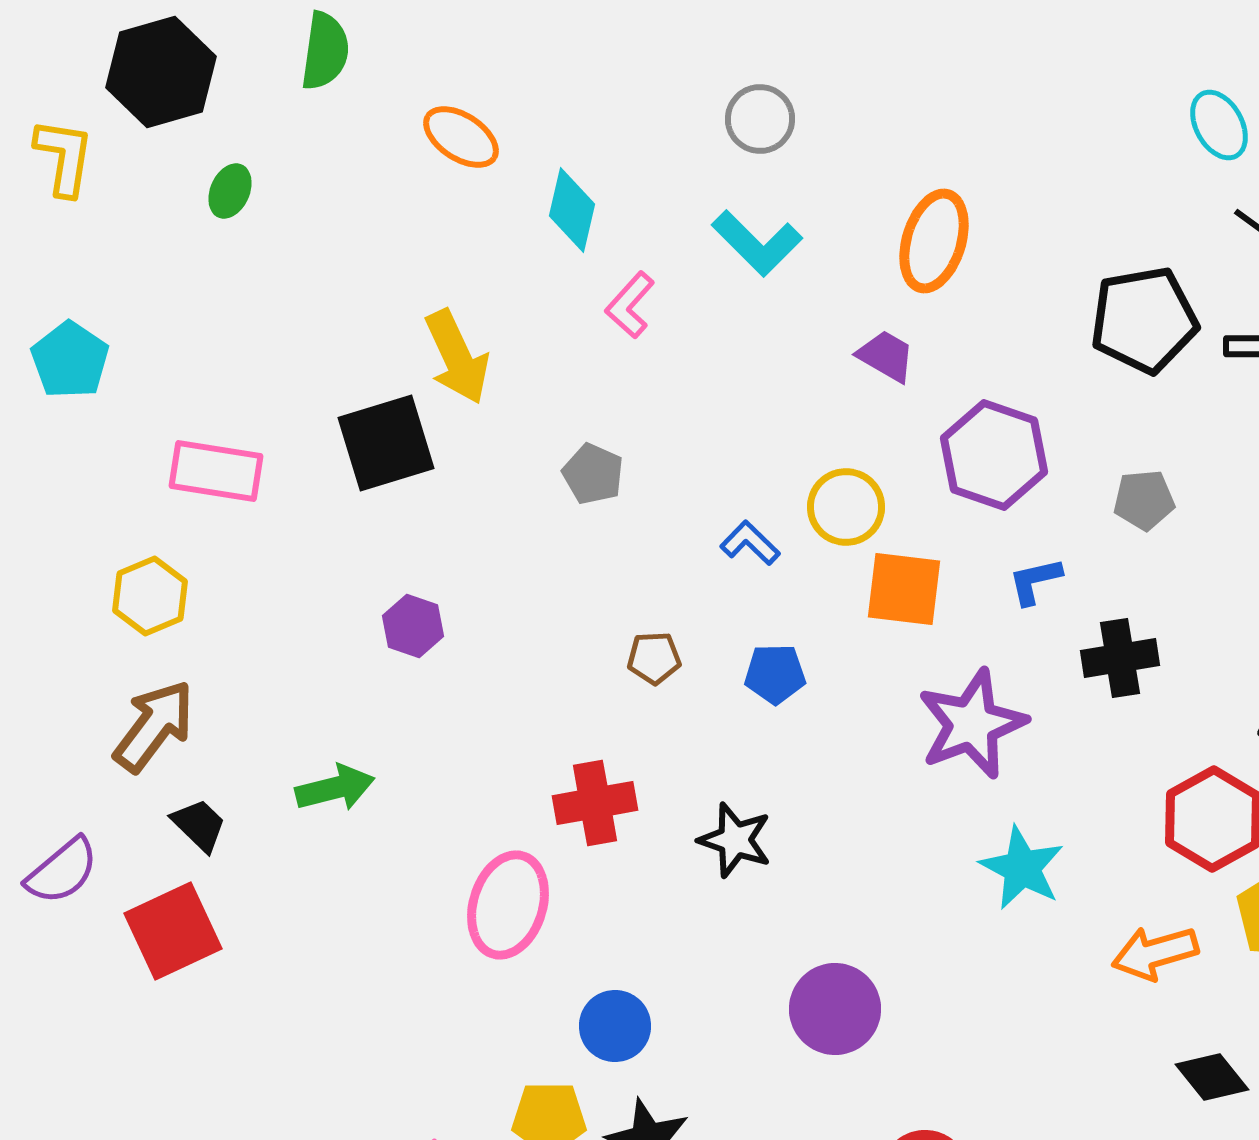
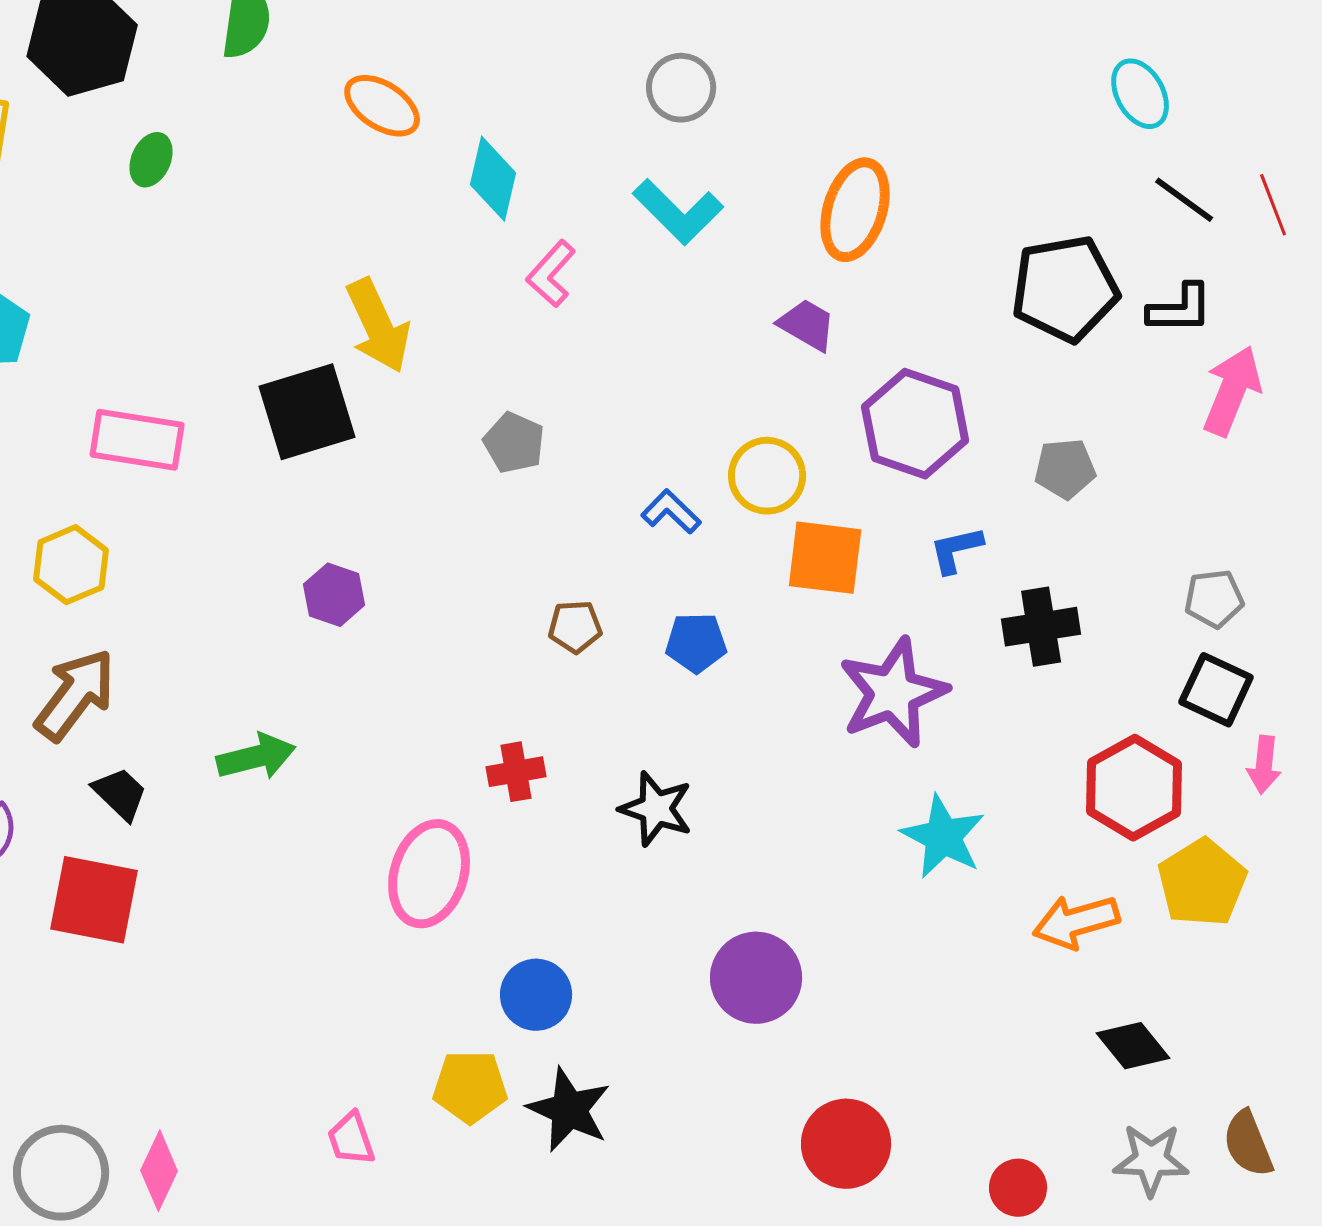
red cross: (595, 803) -> (516, 772), size x0.7
red square: (173, 931) -> (94, 900), turned 36

